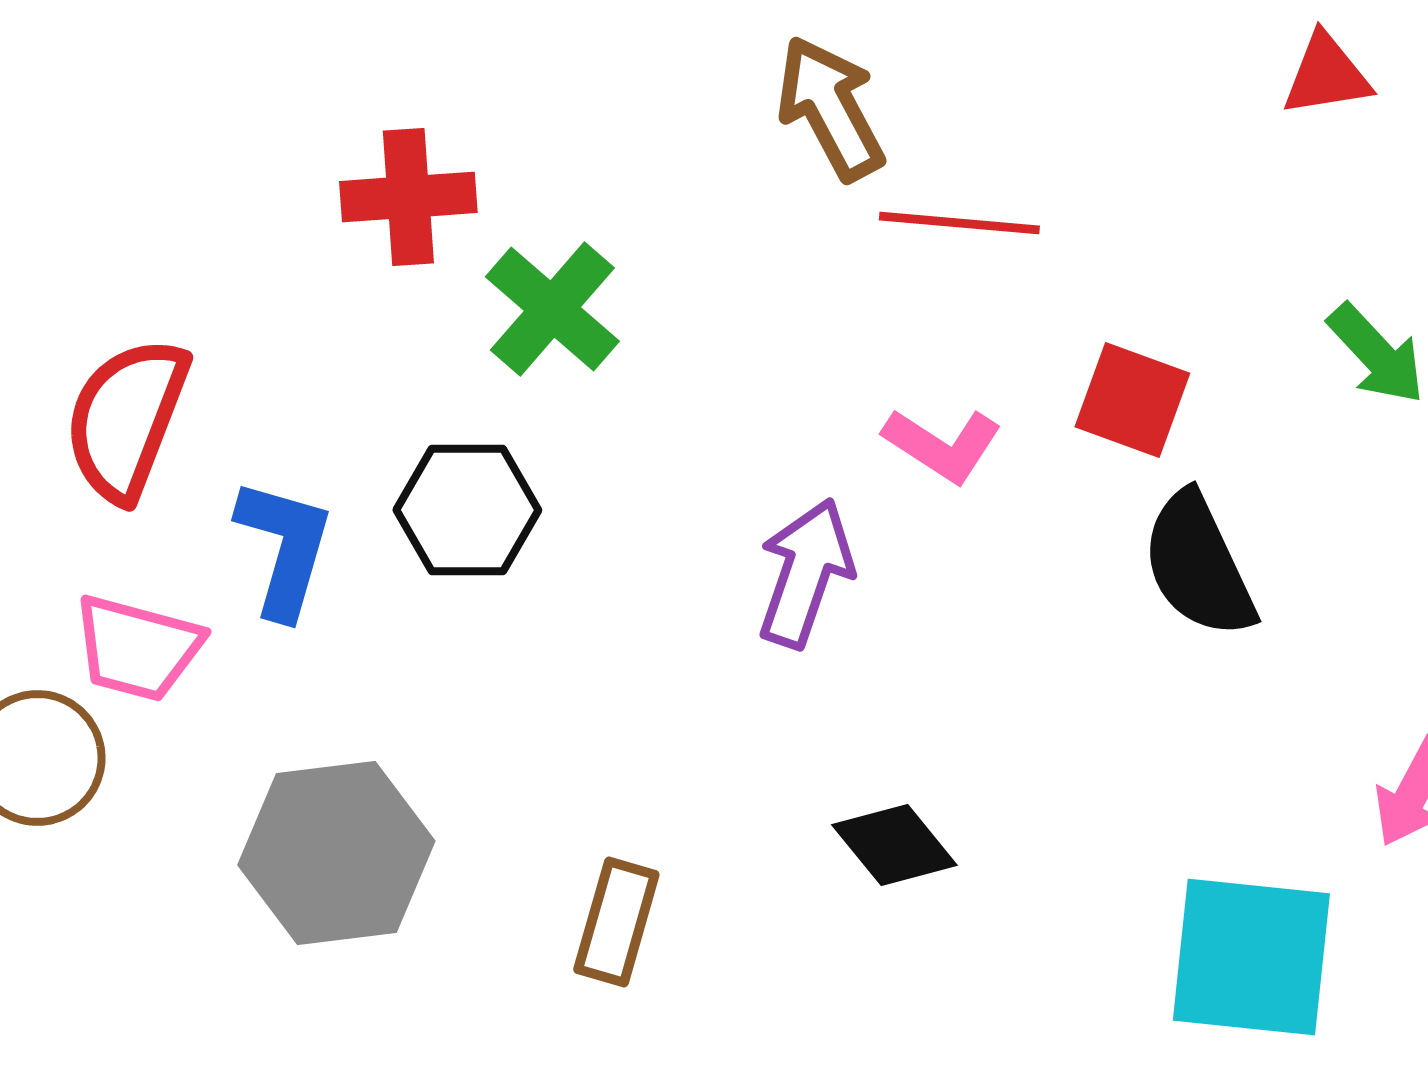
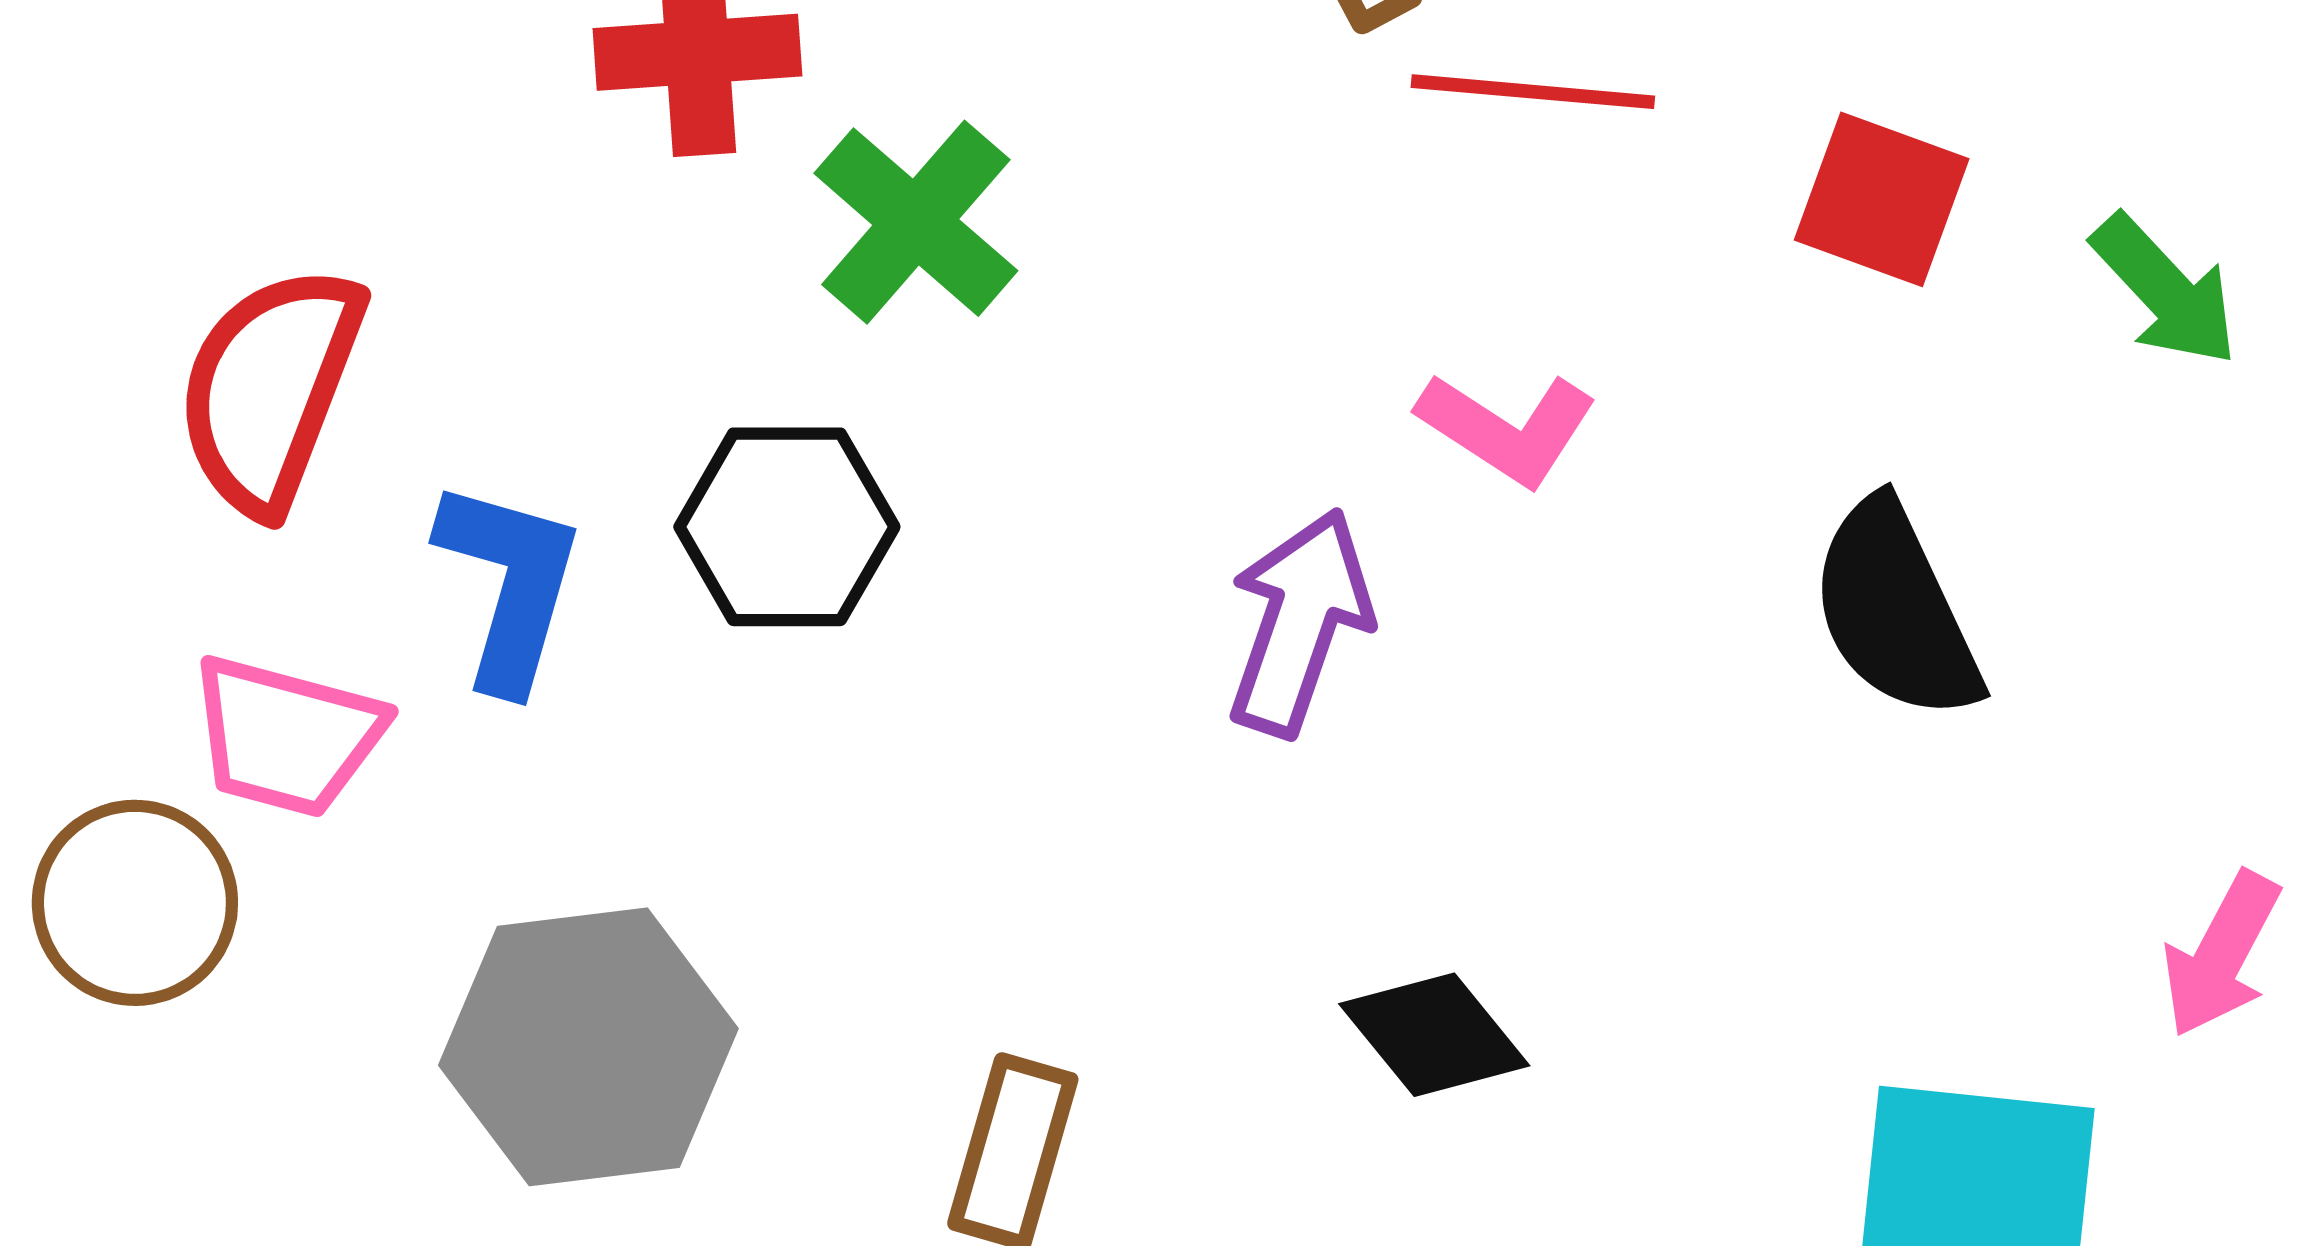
red square: (1132, 400) -> (1882, 199), moved

